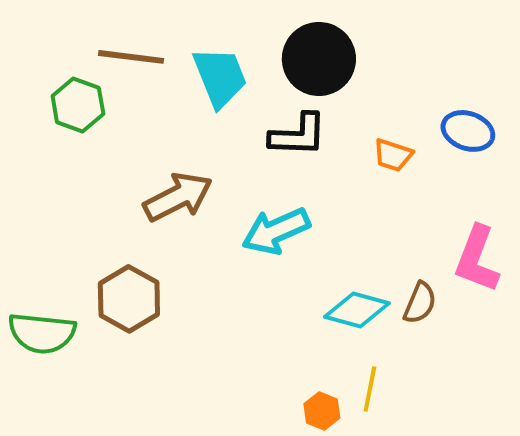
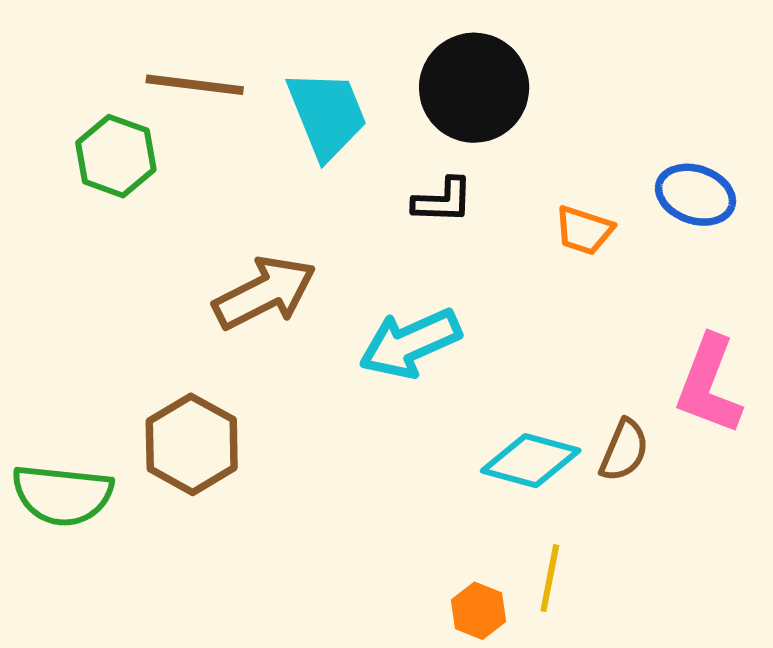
black L-shape: (298, 135) -> (443, 201), size x0.7

